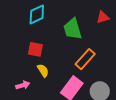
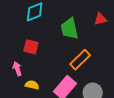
yellow semicircle: (43, 70) -> (32, 85), moved, turned -48
pink arrow: (23, 85) -> (17, 69), moved, turned -96

